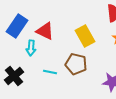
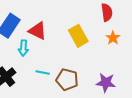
brown pentagon: (76, 64) -> (67, 80), moved

